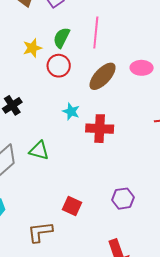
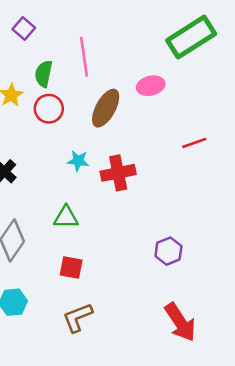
green triangle: (39, 151) -> (66, 217), moved
red square: (72, 206) -> (71, 267), moved

